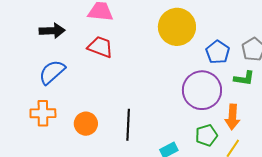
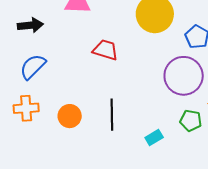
red trapezoid: (100, 47) -> (105, 50), moved
green pentagon: (206, 135) -> (191, 121), turned 30

